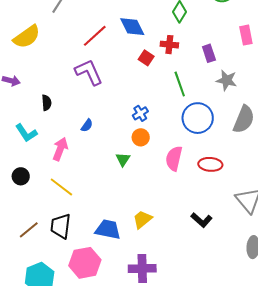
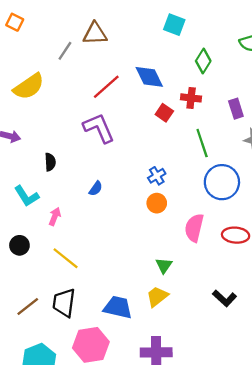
pink arrow: (60, 149) -> (55, 216), moved, size x0.7
green triangle: (123, 159) -> (164, 265), moved

